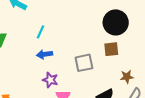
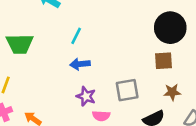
gray square: (84, 63) -> (127, 90), moved
brown star: (127, 77) -> (172, 92), moved

